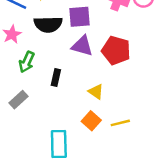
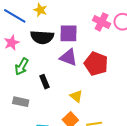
black rectangle: (56, 78) -> (44, 82), turned -40
gray rectangle: (19, 100) -> (21, 102), moved, turned 49

